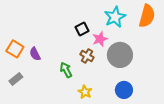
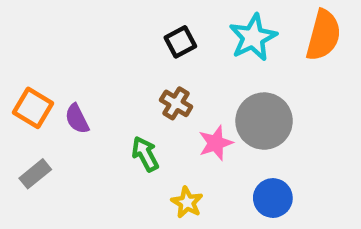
black square: (82, 29) -> (180, 42), moved
pink star: (100, 39) -> (216, 143), moved
brown cross: (87, 56) -> (176, 103), moved

